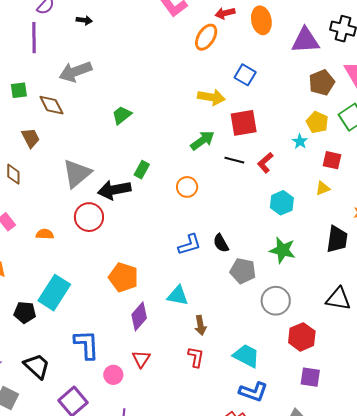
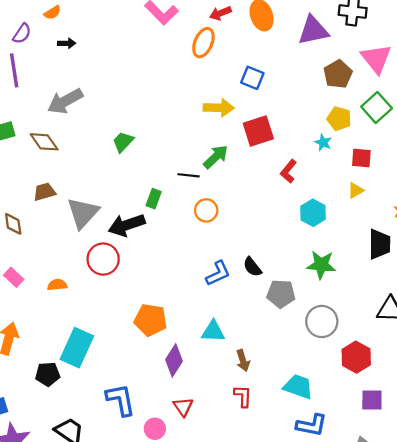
brown trapezoid: (31, 138) -> (44, 192), moved, turned -70
black line: (234, 160) -> (188, 175), moved

